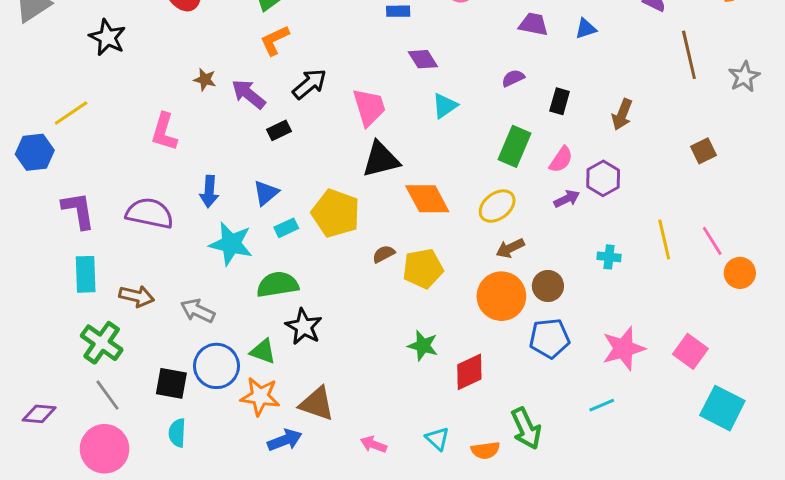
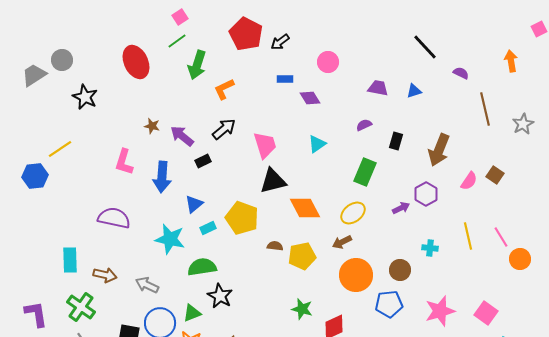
orange L-shape: (275, 40) -> (224, 89), moved
purple diamond: (423, 59) -> (310, 98), moved
brown arrow: (622, 114) -> (439, 150), size x1.5
brown square: (703, 151) -> (495, 175), turned -30
pink semicircle: (561, 160) -> (469, 181), moved
blue arrow: (209, 191) -> (162, 177), moved, size x1.4
purple L-shape: (78, 210) -> (36, 314), moved
brown arrow: (510, 248) -> (342, 242), moved
brown semicircle: (384, 254) -> (275, 246), turned 35
brown circle: (548, 286) -> (400, 270), moved
green triangle: (263, 351) -> (192, 313), turned -42

